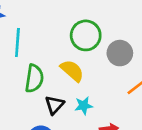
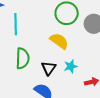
green semicircle: (34, 78) -> (23, 58), moved

